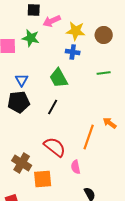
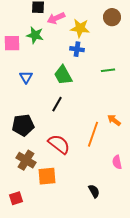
brown circle: (104, 35) -> (112, 17), moved
black pentagon: (19, 102) -> (23, 125), moved
pink semicircle: (76, 167) -> (117, 162), moved

